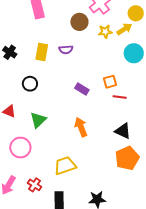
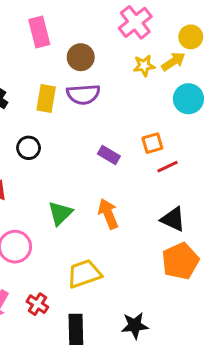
brown circle: (79, 22) -> (81, 57), moved
purple semicircle: (66, 50) -> (83, 94), size x1.5
red line: (120, 97) -> (168, 167), turned -32
green triangle: (38, 120) -> (60, 213), moved

